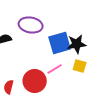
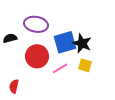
black star: (77, 44) -> (82, 43), turned 30
red circle: (35, 81) -> (37, 56), moved

